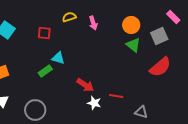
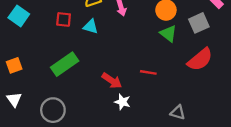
cyan triangle: (58, 58) -> (91, 27), moved
green rectangle: (45, 71) -> (65, 64), size x1.6
red line: (116, 96) -> (148, 72), moved

